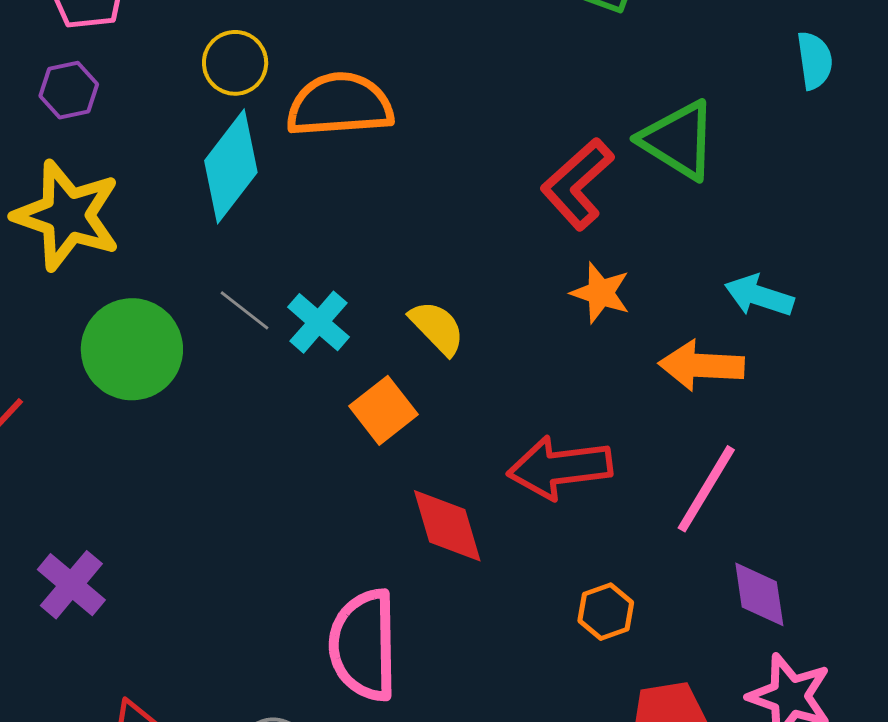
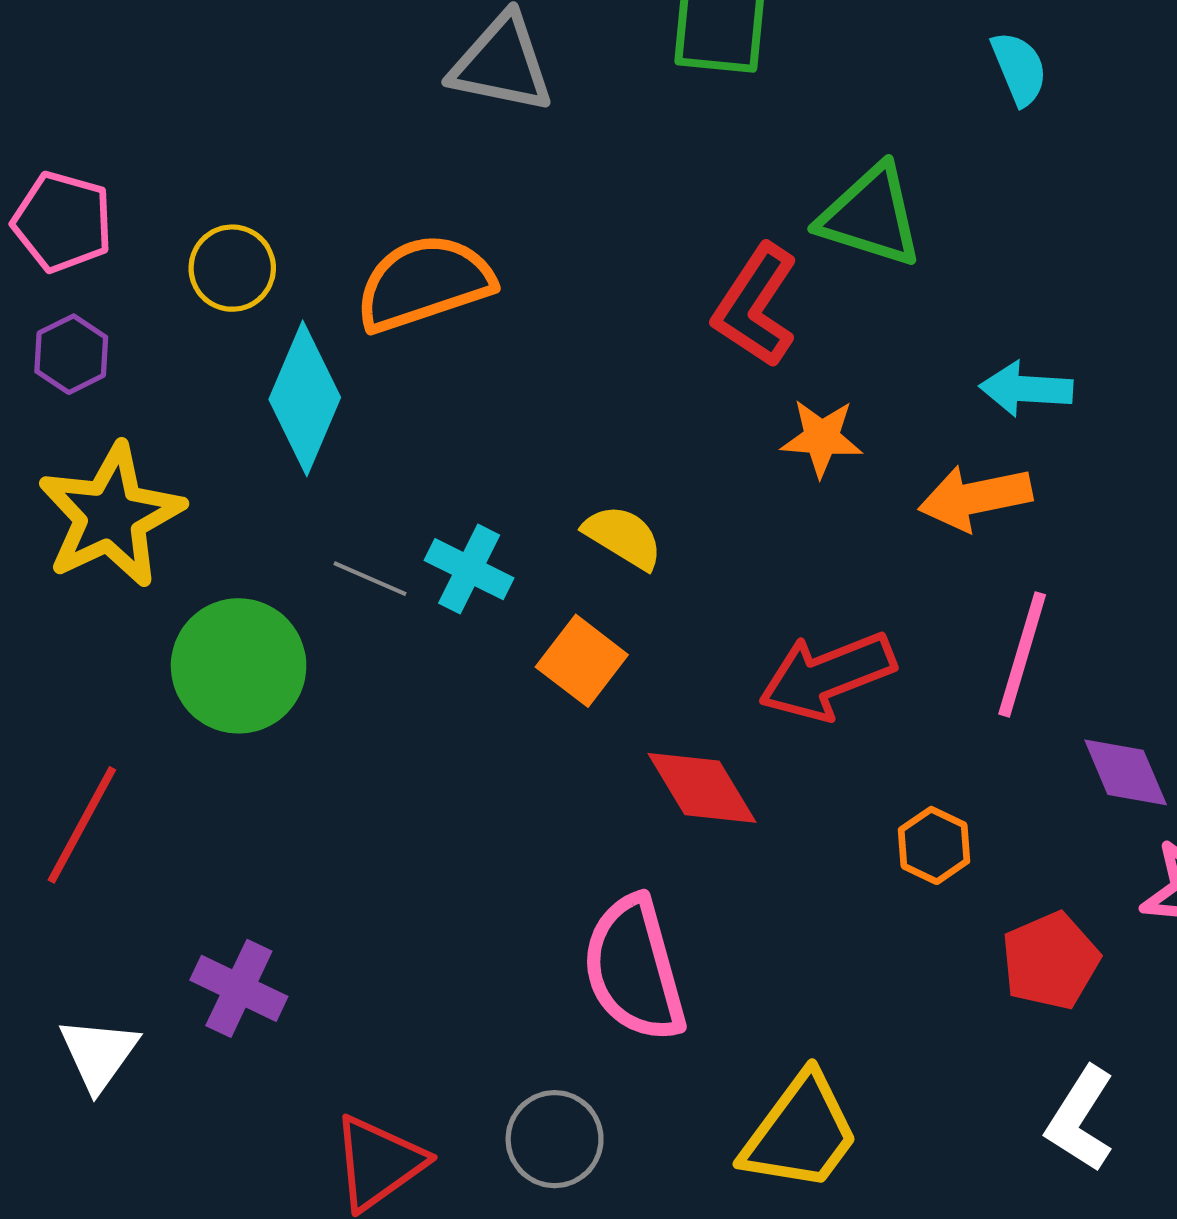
yellow circle: (235, 63) -> (232, 268), moved
yellow star: (67, 215) -> (111, 516), turned -30

